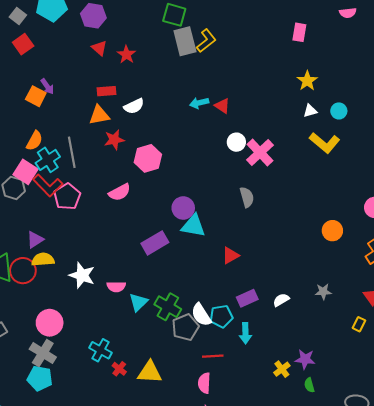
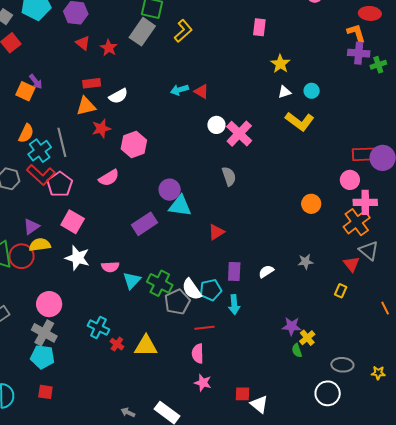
pink rectangle: (299, 32) -> (259, 27), moved
gray rectangle: (185, 41) -> (142, 32), moved, turned 52
pink square: (26, 172) -> (73, 222), moved
purple rectangle: (247, 298) -> (234, 272), turned -60
yellow cross: (282, 369) -> (307, 338), moved

